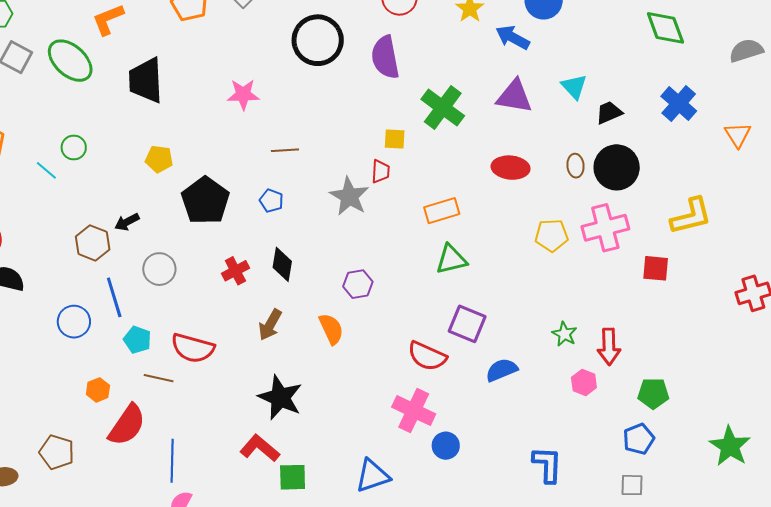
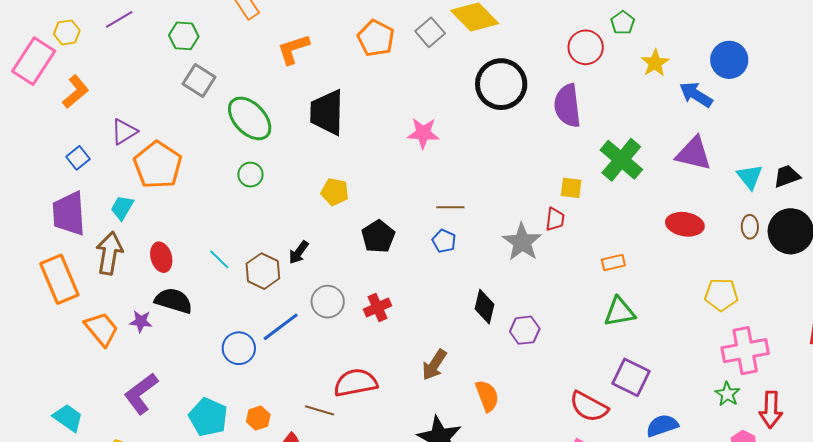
green ellipse: (70, 61) -> (250, 118), moved
cyan triangle: (574, 87) -> (750, 177), moved
brown line: (285, 150) -> (450, 207), moved
cyan line: (46, 170) -> (219, 259), moved
black pentagon: (205, 201) -> (378, 236), size x0.7
orange rectangle: (442, 211) -> (613, 263), size x0.7
black arrow: (127, 222) -> (299, 252), turned -30
pink cross: (605, 228) -> (745, 351), moved
black diamond: (282, 264) -> (485, 307), moved
red cross: (235, 271) -> (377, 308), moved
blue line: (114, 297) -> (281, 327), turned 66
orange semicircle: (331, 329) -> (487, 396), moved
cyan pentagon: (137, 340) -> (208, 417), moved, size x1.4
red semicircle: (193, 348) -> (356, 383), turned 150

